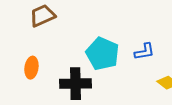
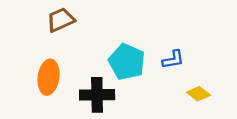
orange ellipse: (31, 68) -> (49, 77), size x1.4

